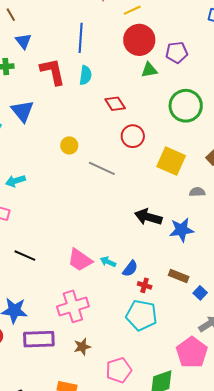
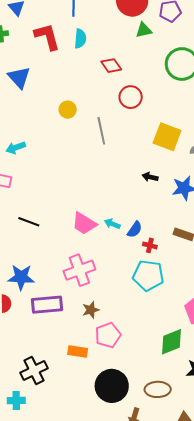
yellow square: (171, 161) -> (167, 137), moved
gray line: (102, 168) -> (101, 131), turned 56
black arrow: (148, 217) -> (150, 177), size x0.6
pink pentagon: (119, 370) -> (108, 335), moved

